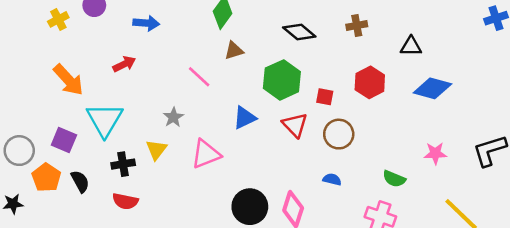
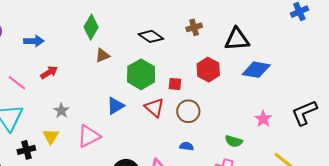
black triangle: (411, 46) -> (237, 39), size x1.5
red arrow: (124, 64) -> (49, 72), moved
pink line: (199, 77) -> (17, 83), moved
pink star: (435, 153) -> (263, 119), turned -30

